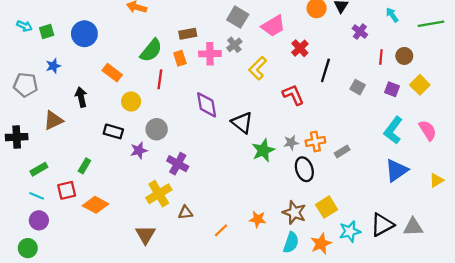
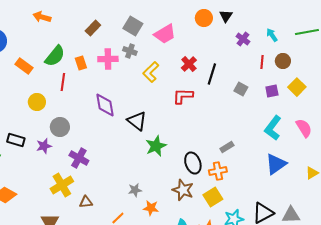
cyan arrow: (392, 15) -> (272, 35), moved
brown rectangle: (188, 34) -> (93, 28), moved, turned -35
gray cross: (234, 45) -> (130, 51), turned -32
red cross: (300, 48) -> (189, 64), moved
orange rectangle: (112, 73) -> (24, 66), moved
purple square: (392, 89) -> (272, 91), turned -32
red L-shape: (293, 95) -> (183, 96), turned -65
black rectangle: (113, 131) -> (16, 140), moved
orange cross: (315, 141) -> (218, 171), moved
gray star: (291, 143) -> (135, 190), moved
brown star: (294, 213) -> (183, 190), moved

